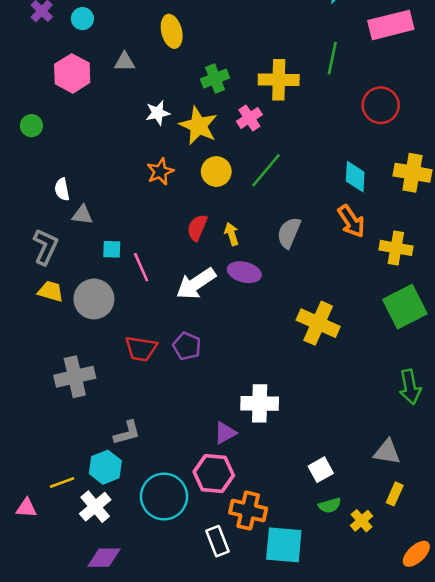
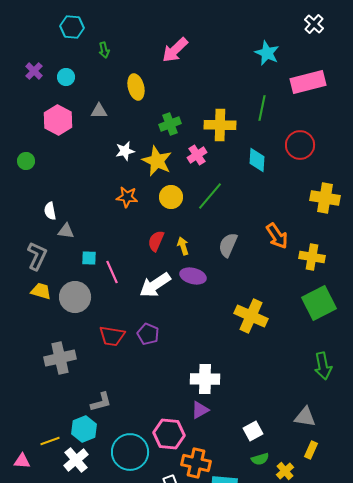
orange star: (160, 172) -> (127, 197), turned 30
cyan diamond: (355, 177) -> (257, 160), moved
purple triangle: (225, 433) -> (200, 410), moved

